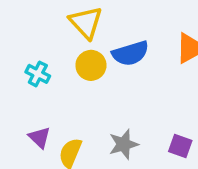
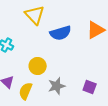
yellow circle: (91, 65) -> (38, 66), moved

